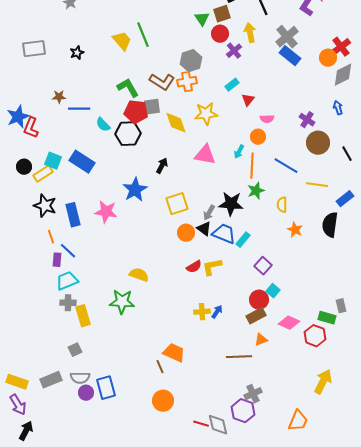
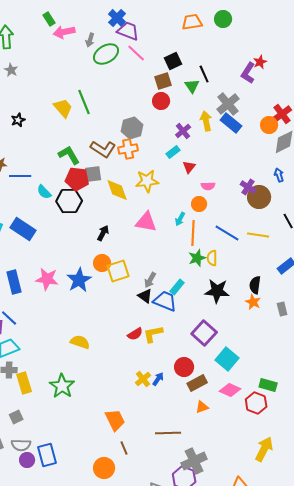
green triangle: (202, 19) -> (192, 86), moved
yellow arrow: (250, 33) -> (206, 121), moved
purple cross: (234, 51) -> (183, 131), moved
brown circle: (318, 143) -> (259, 197), moved
yellow line: (317, 185) -> (258, 235), moved
blue star: (135, 190) -> (79, 280), moved
black star: (231, 204) -> (217, 291), moved
yellow semicircle: (282, 205) -> (212, 258), moved
black semicircle: (330, 225) -> (255, 285), moved, size x0.7
orange star: (295, 230) -> (253, 302), moved
orange circle: (186, 233) -> (102, 263), moved
cyan rectangle: (243, 240) -> (177, 287), moved
purple square: (263, 266) -> (204, 333), size x1.4
cyan square: (273, 291) -> (227, 359), moved, size x1.6
red circle: (259, 300) -> (184, 367), moved
green star: (122, 302) -> (62, 386), moved, turned 30
gray rectangle: (341, 306) -> (282, 309), moved
yellow cross: (202, 312) -> (143, 379), turned -35
orange trapezoid: (174, 353) -> (115, 420), turned 40
brown line: (239, 357) -> (168, 433), moved
brown line: (160, 367) -> (124, 448), moved
gray cross: (253, 394) -> (194, 461), size x1.4

